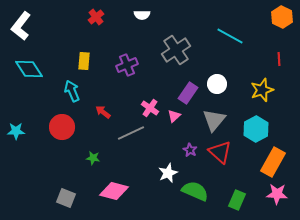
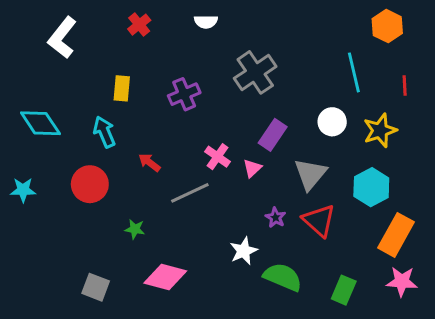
orange hexagon: (282, 17) -> (387, 26), moved
white L-shape: (21, 26) -> (62, 38), moved
cyan line: (230, 36) -> (354, 72), moved, turned 48
cyan diamond: (29, 69) -> (40, 123), moved
white circle: (217, 84) -> (332, 122), moved

